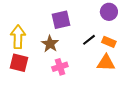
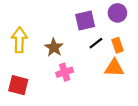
purple square: (61, 20) -> (85, 20), moved
orange rectangle: (109, 42) -> (117, 45), turned 48
red square: (19, 63) -> (18, 85), moved

